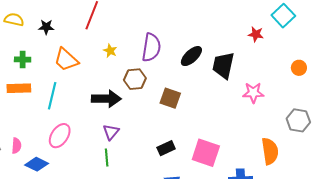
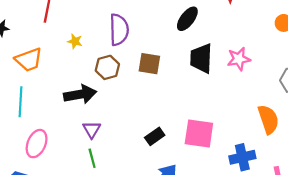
black ellipse: (191, 56) -> (187, 19), moved
orange trapezoid: (66, 60) -> (29, 60), turned -52
black trapezoid: (223, 65) -> (201, 58), moved
brown square: (170, 98) -> (149, 64), moved

